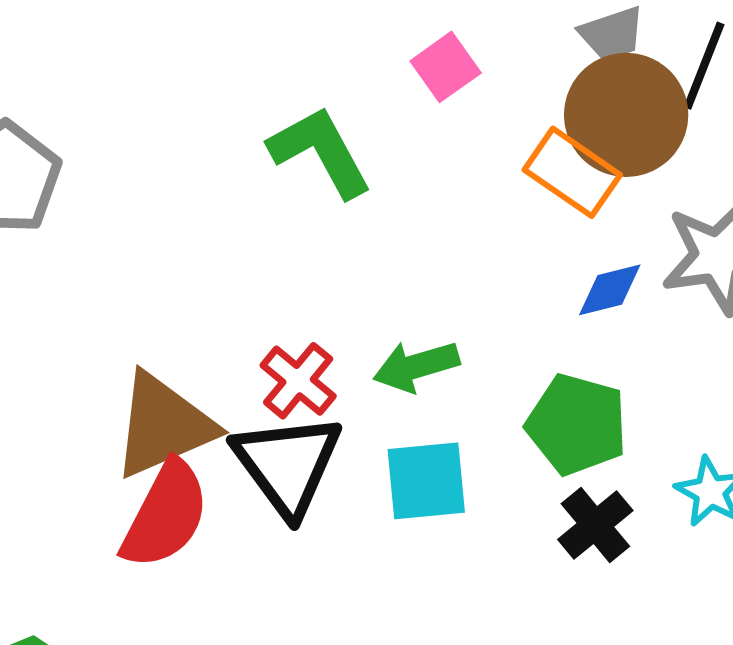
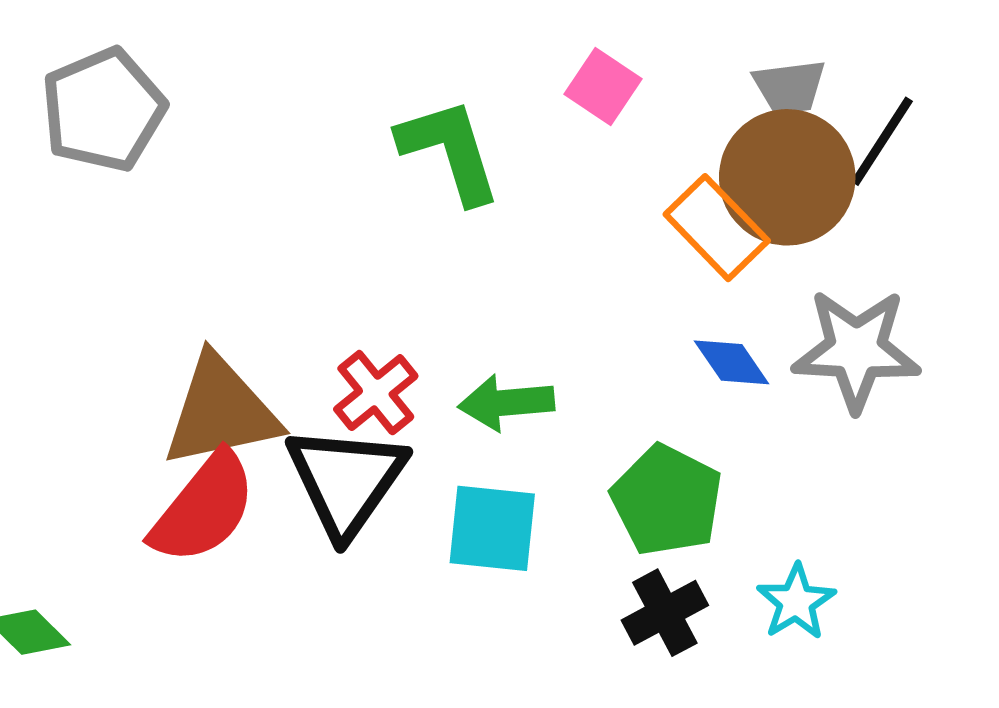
pink square: (446, 67) -> (603, 86), turned -32
blue diamond: (610, 290) -> (732, 362), turned 58

